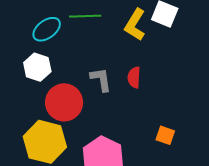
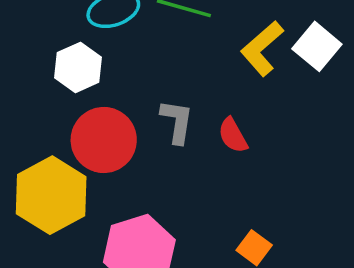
red semicircle: (134, 77) -> (233, 135), turned -50

